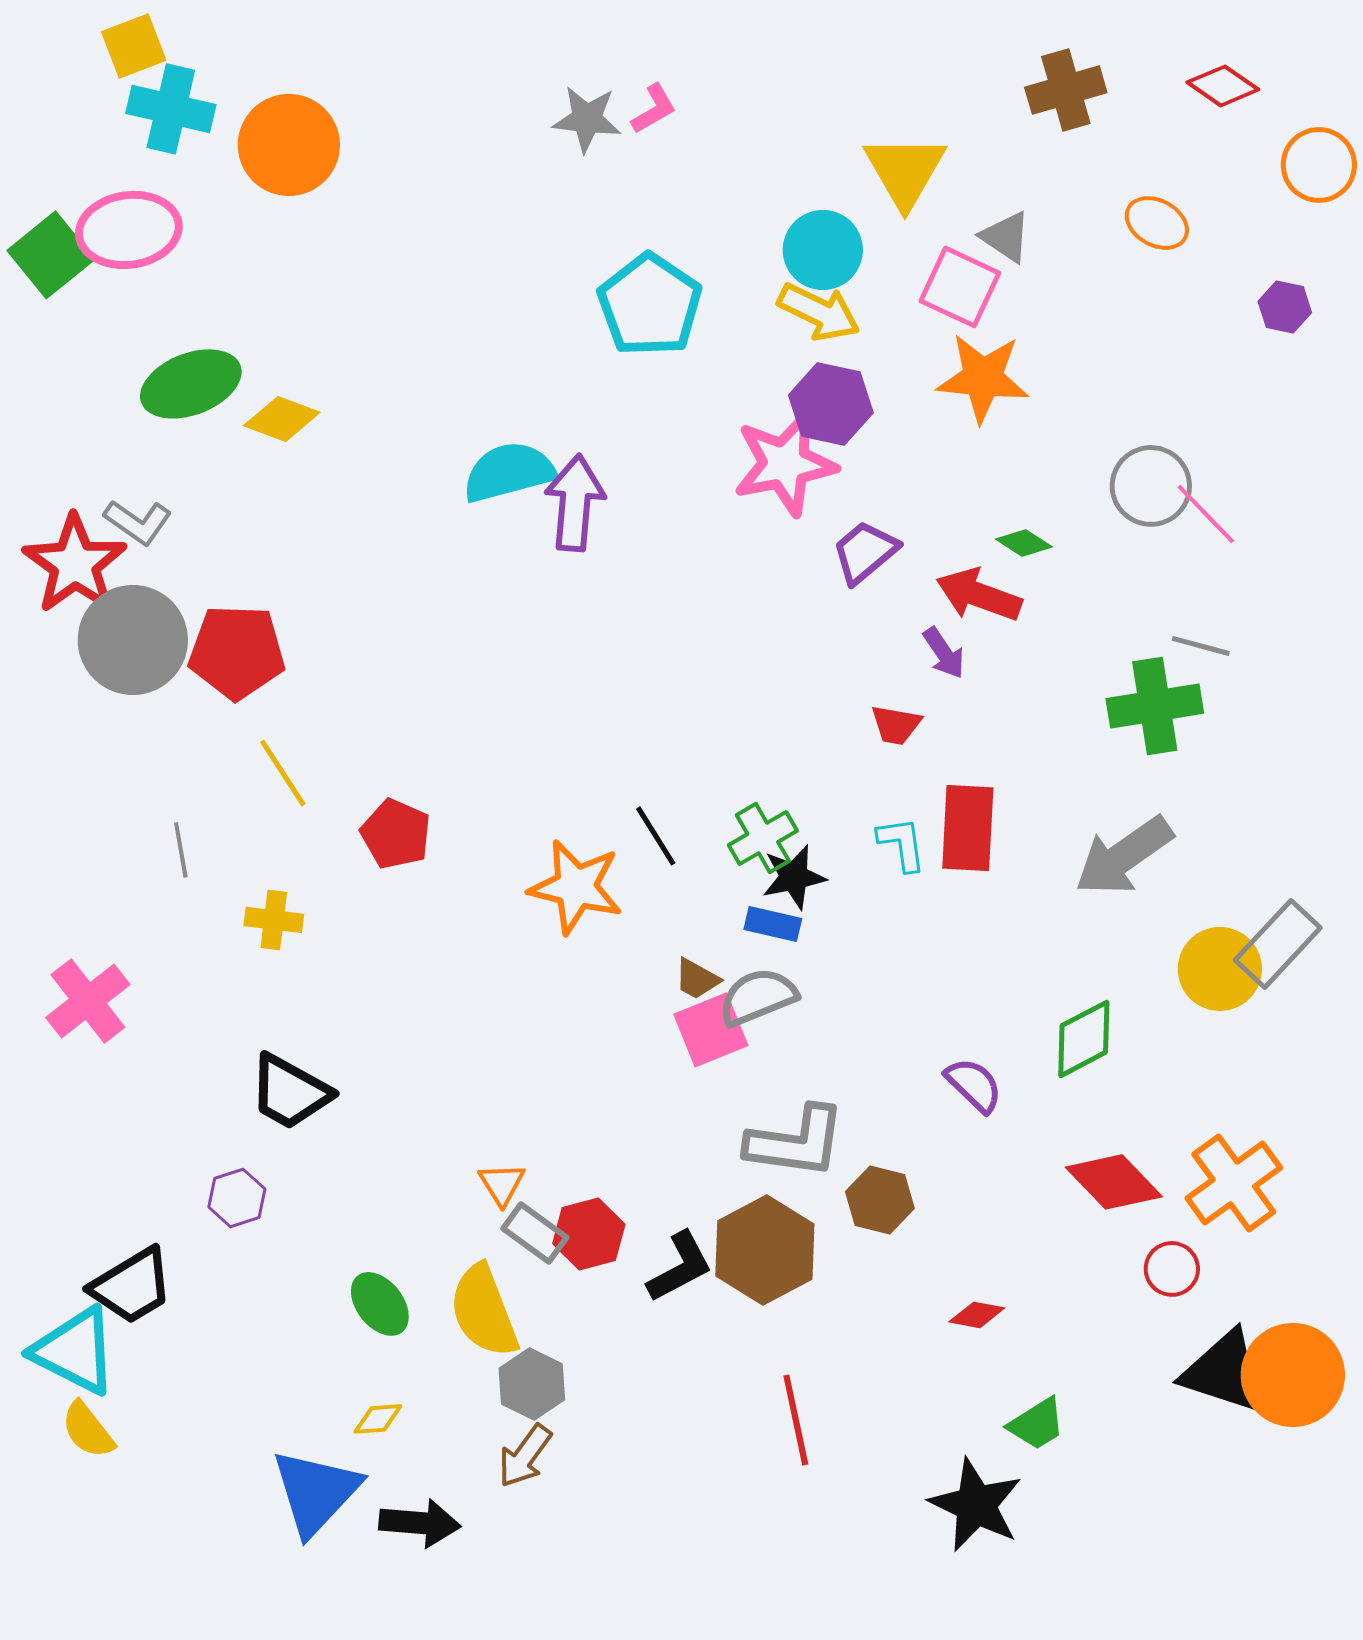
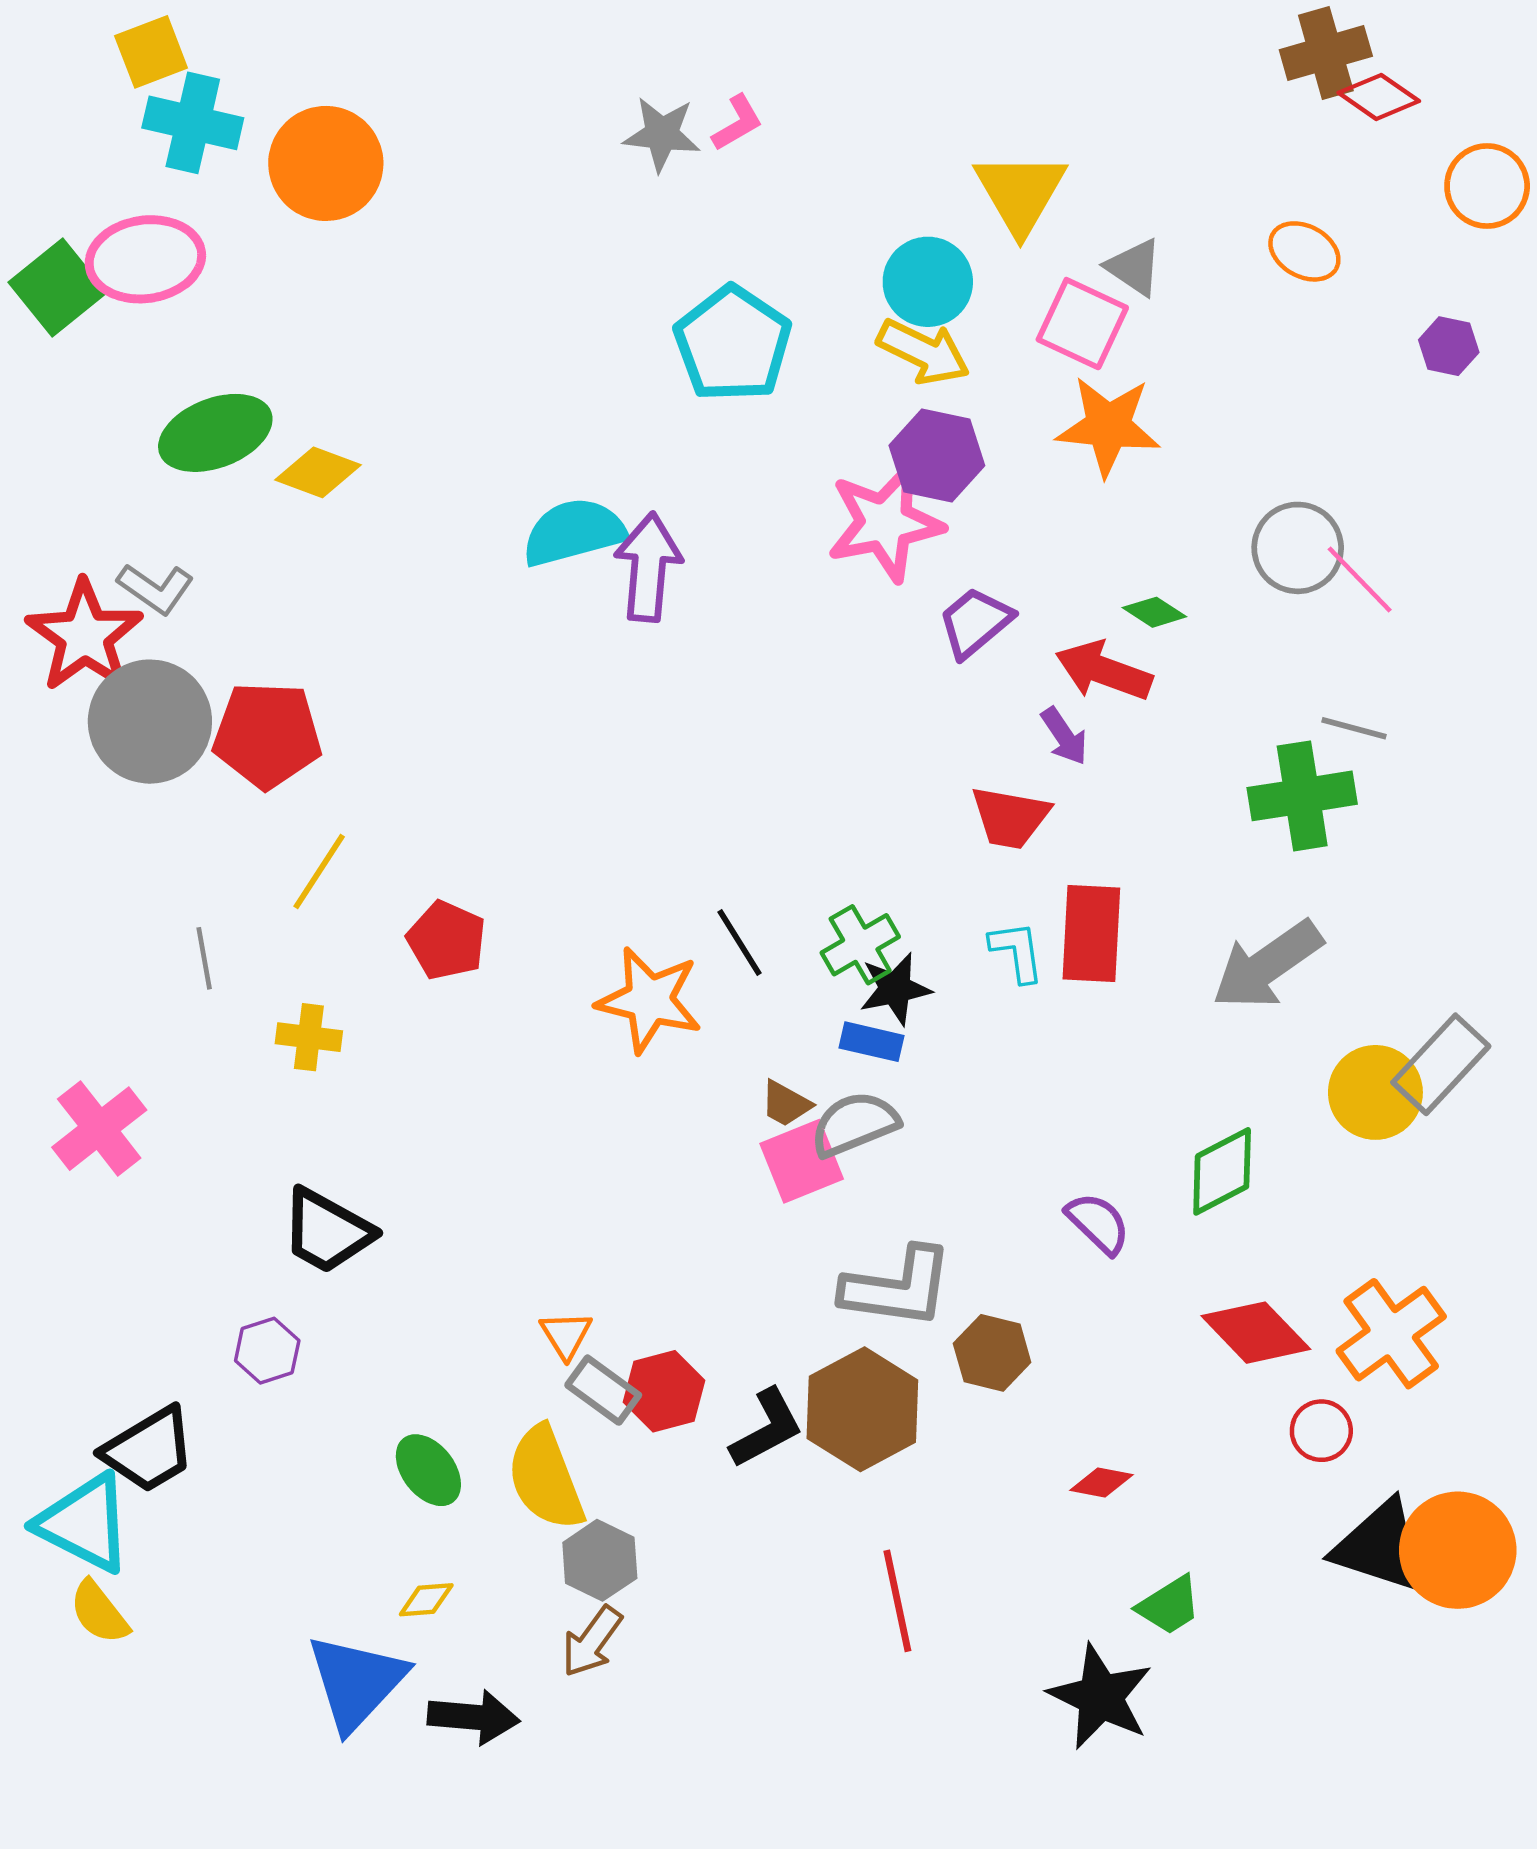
brown cross: (1066, 90) -> (1326, 53), moved
red trapezoid: (896, 725) -> (1010, 817), size x1.4
yellow line: (283, 773) -> (319, 871), turned 66

